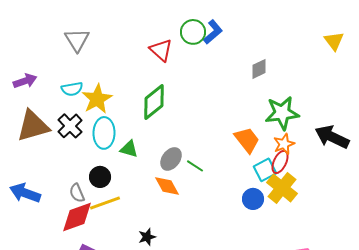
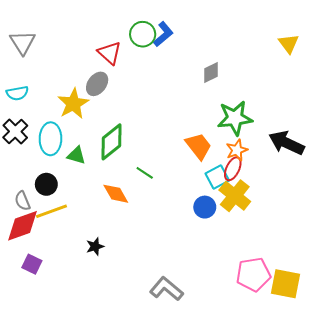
yellow star: (97, 99) -> (73, 104), moved
green diamond: (154, 102) -> (112, 142), moved
gray ellipse: (171, 159) -> (97, 84), moved

